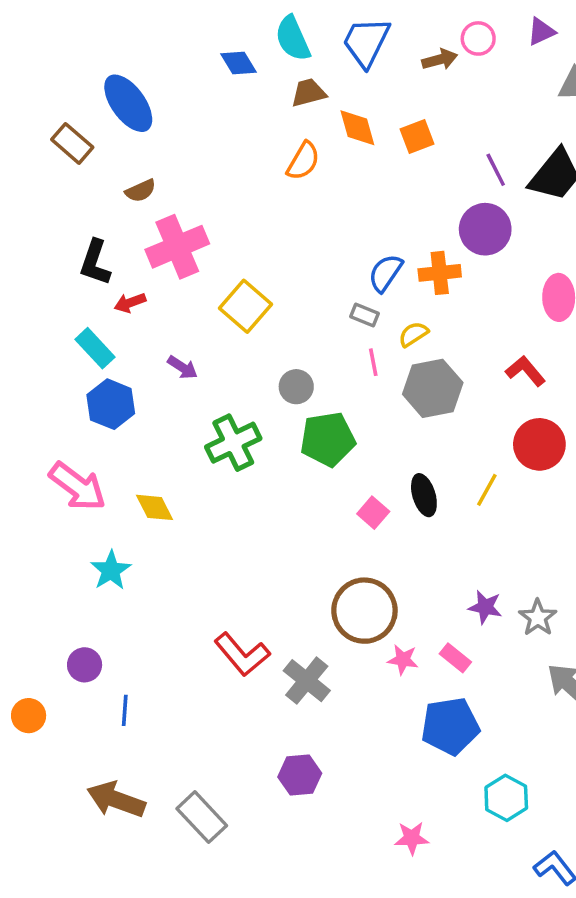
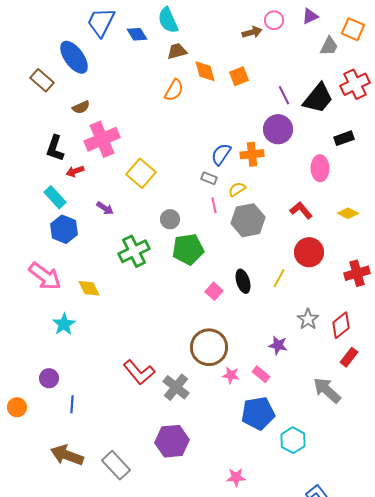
blue trapezoid: (366, 42) -> (101, 22), moved
gray star: (538, 618) -> (308, 319), moved
purple hexagon: (300, 775) -> (172, 441), size x1.4
cyan hexagon: (506, 798) -> (293, 440), moved

